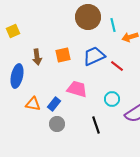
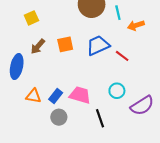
yellow square: (13, 31) -> (31, 18), moved
brown arrow: (37, 57) -> (38, 46), turned 49
pink trapezoid: (77, 89) -> (80, 95), moved

